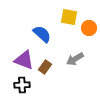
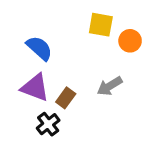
blue semicircle: (42, 34) -> (39, 48), moved
black cross: (22, 85) -> (48, 124), moved, turned -35

